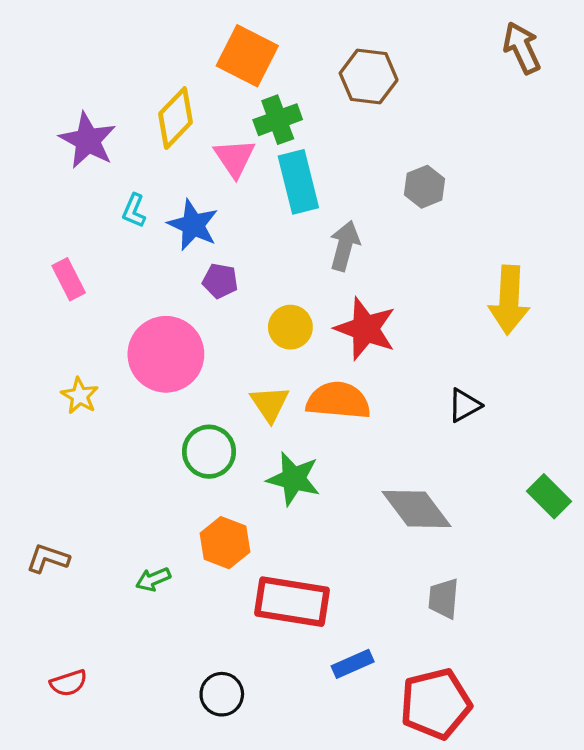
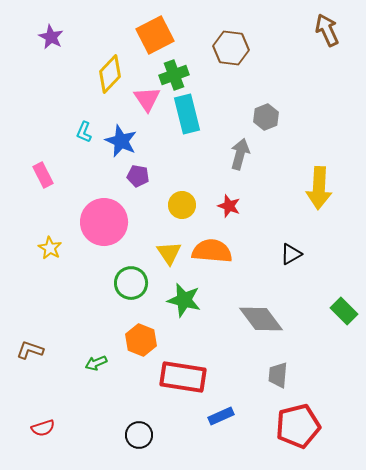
orange square: (247, 56) -> (155, 35), turned 36
purple star: (88, 140) -> (51, 37), moved, size x0.7
gray arrow: (345, 246) -> (240, 154), moved
red star: (365, 329) -> (229, 206), size x0.6
red pentagon: (436, 704) -> (298, 426), moved

